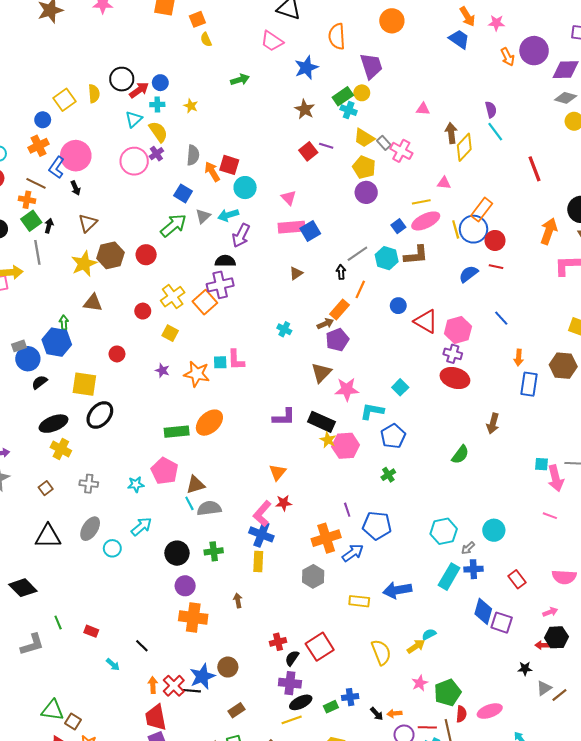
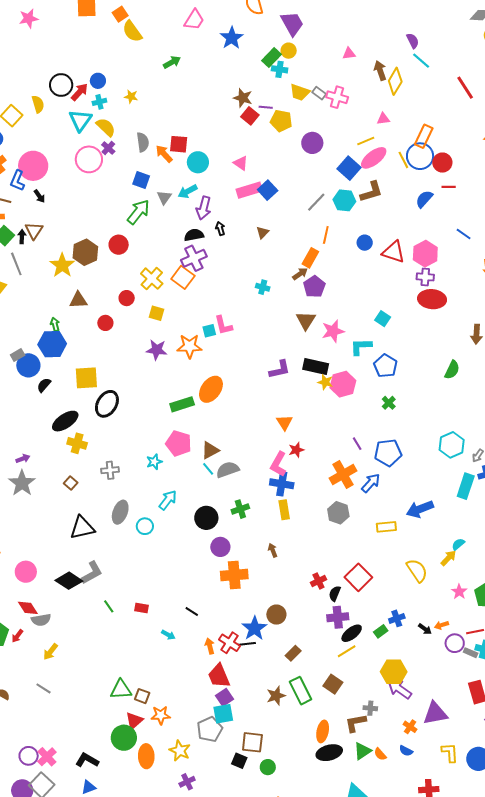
yellow semicircle: (206, 40) -> (132, 31), size x1.6
pink trapezoid: (272, 41) -> (194, 20), turned -80
brown star: (305, 109) -> (243, 98), moved
cyan triangle: (134, 119) -> (80, 120), size x1.4
yellow pentagon: (364, 167) -> (281, 121), moved
brown triangle: (88, 223) -> (34, 231), moved
blue square: (398, 226) -> (349, 168), size x1.6
black arrow: (341, 272) -> (220, 228), moved
red circle: (117, 354) -> (105, 323), moved
purple star: (162, 370) -> (157, 350), size x1.5
gray L-shape: (32, 645) -> (92, 573), moved

